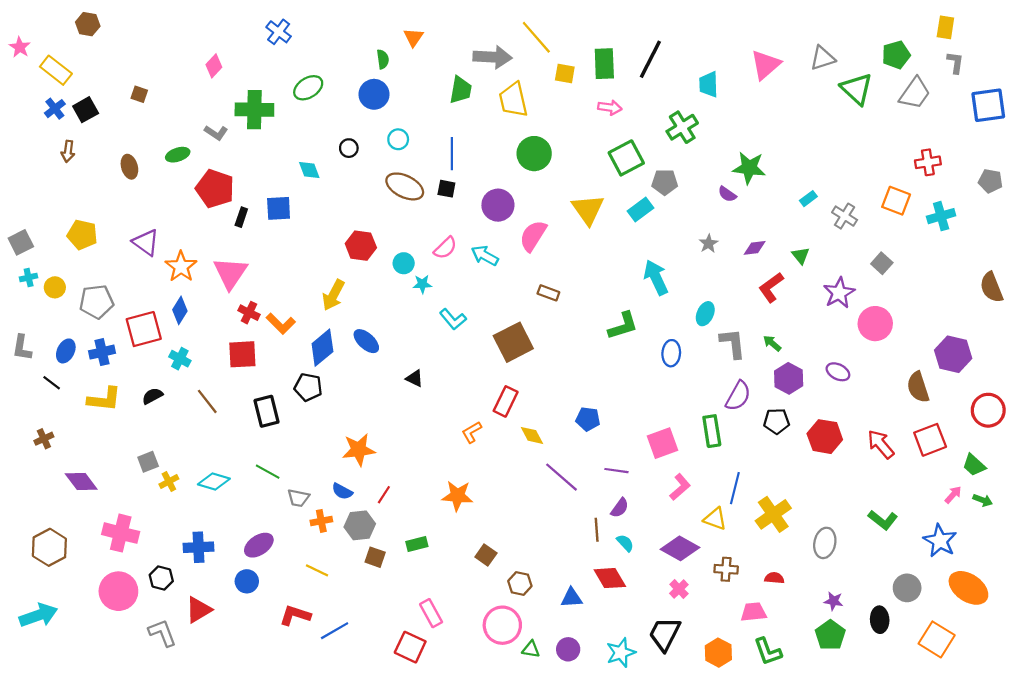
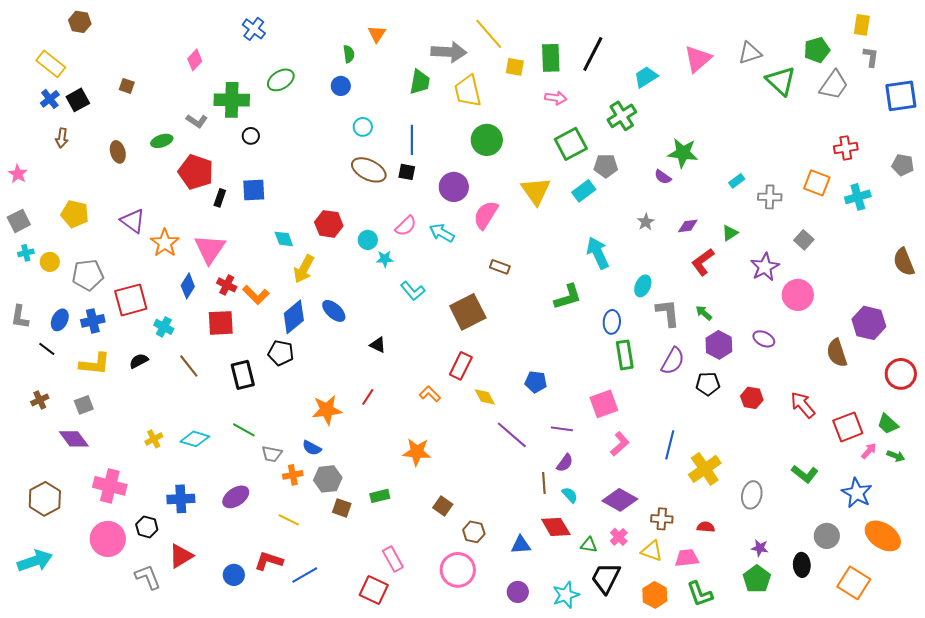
pink star: (20, 47) -> (18, 174), moved
cyan trapezoid: (709, 84) -> (646, 77), turned 60
blue circle: (374, 94) -> (341, 86), size x0.7
black circle: (349, 148) -> (251, 136), moved
cyan diamond: (309, 170) -> (284, 239), moved
gray cross: (845, 216) -> (770, 197), turned -30
green triangle: (801, 256) -> (730, 233), turned 36
blue diamond: (180, 310) -> (188, 286), moved
green rectangle: (712, 431) -> (625, 355), moved
orange L-shape: (472, 432) -> (430, 394), turned 75
red hexagon: (825, 437) -> (752, 398), size x0.7
red square: (930, 440) -> (848, 427), moved
gray square: (148, 462) -> (84, 405), moved
red line: (384, 495) -> (368, 397), moved
yellow triangle: (715, 519) -> (652, 551), moved
blue circle: (247, 581) -> (234, 575), moved
green triangle: (531, 649) -> (589, 545), moved

